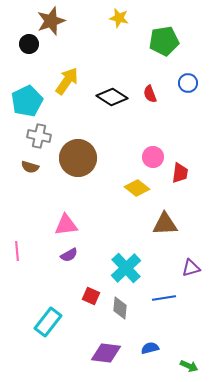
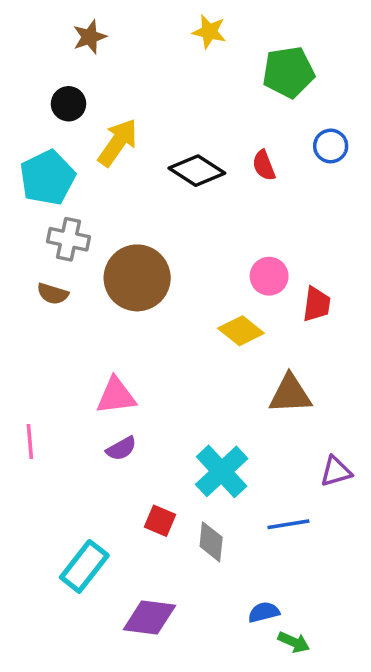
brown star: (51, 21) -> (90, 37), size x0.7
black circle: (29, 44) -> (69, 104), moved
purple diamond: (106, 353) -> (149, 617), moved
green arrow: (189, 366) -> (294, 642), moved

